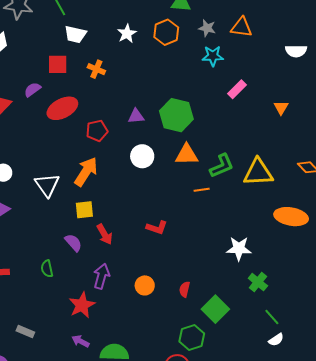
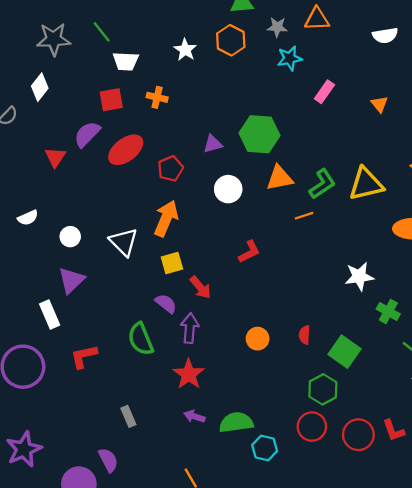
purple semicircle: (32, 90) -> (87, 134), size x1.4
red L-shape: (157, 228) -> (249, 252), moved, turned -35
green semicircle: (47, 269) -> (141, 339), size x1.6
purple arrow: (101, 276) -> (190, 328), moved
gray rectangle: (25, 331) -> (128, 416), turned 54

